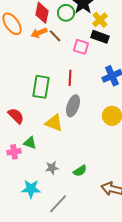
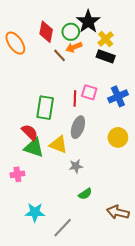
orange arrow: (39, 33) -> (74, 47), moved
pink square: (81, 47) -> (89, 92), moved
red semicircle: (16, 116) -> (30, 132), moved
green triangle: (30, 143) -> (34, 148), moved, size x1.5
gray star: (52, 168) -> (76, 166), moved

